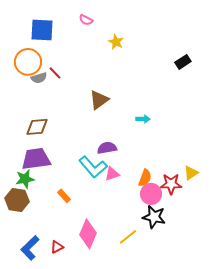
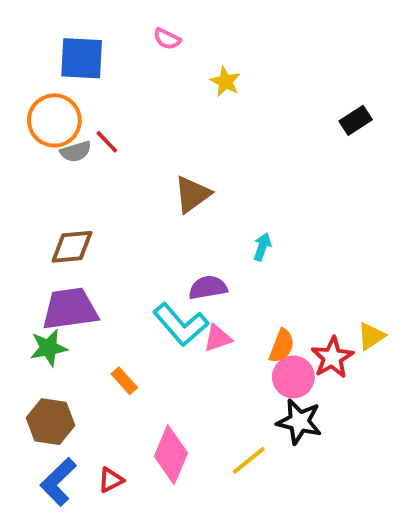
cyan arrow: (143, 119) -> (262, 247), moved, turned -72
red star: (171, 184) -> (332, 358), turned -30
brown hexagon: (17, 200) -> (51, 422), moved

